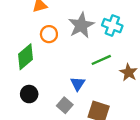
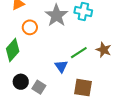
green line: (101, 60) -> (79, 53), moved
gray square: (65, 105) -> (39, 87), moved

